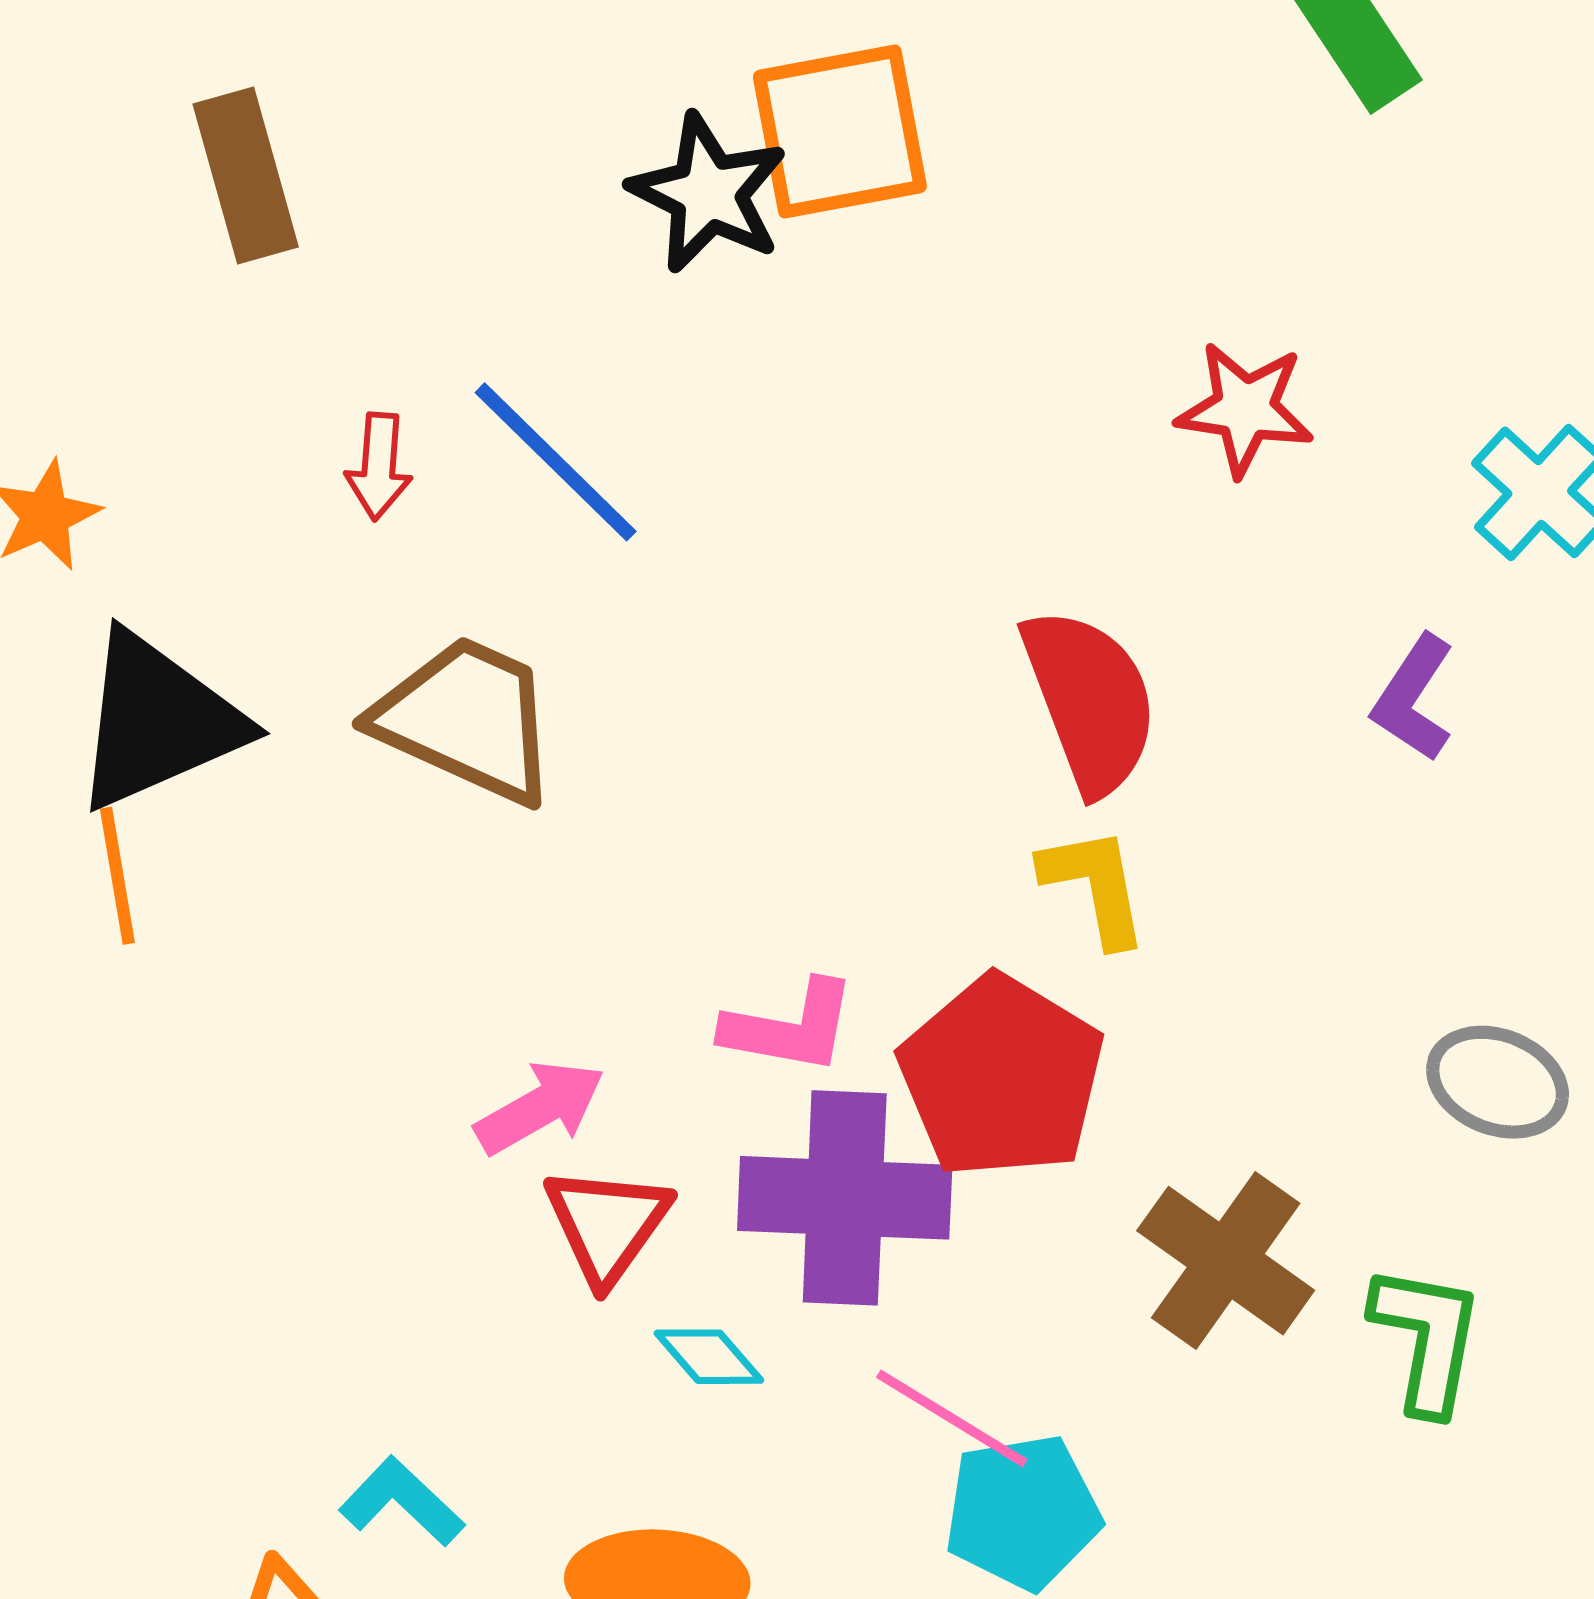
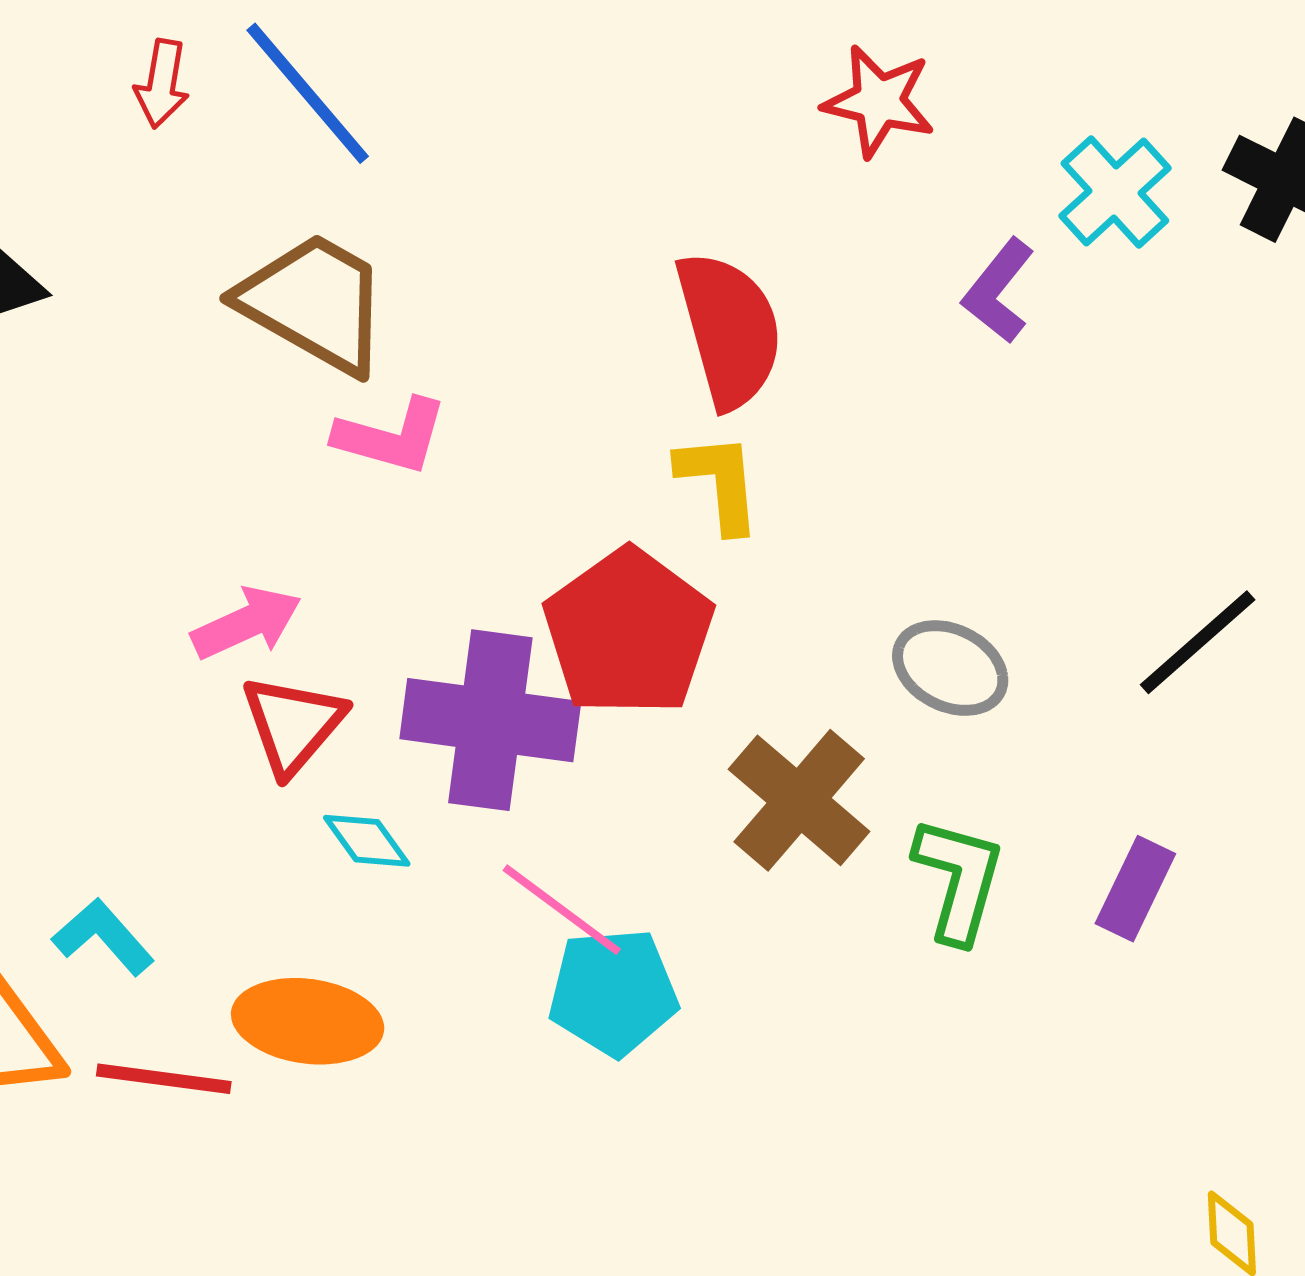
purple L-shape: (1413, 698) -> (998, 291), moved
brown trapezoid: (467, 719) -> (314, 303), moved
pink L-shape: (790, 1027) -> (391, 436), moved
gray ellipse: (1498, 1082) -> (950, 668), moved

